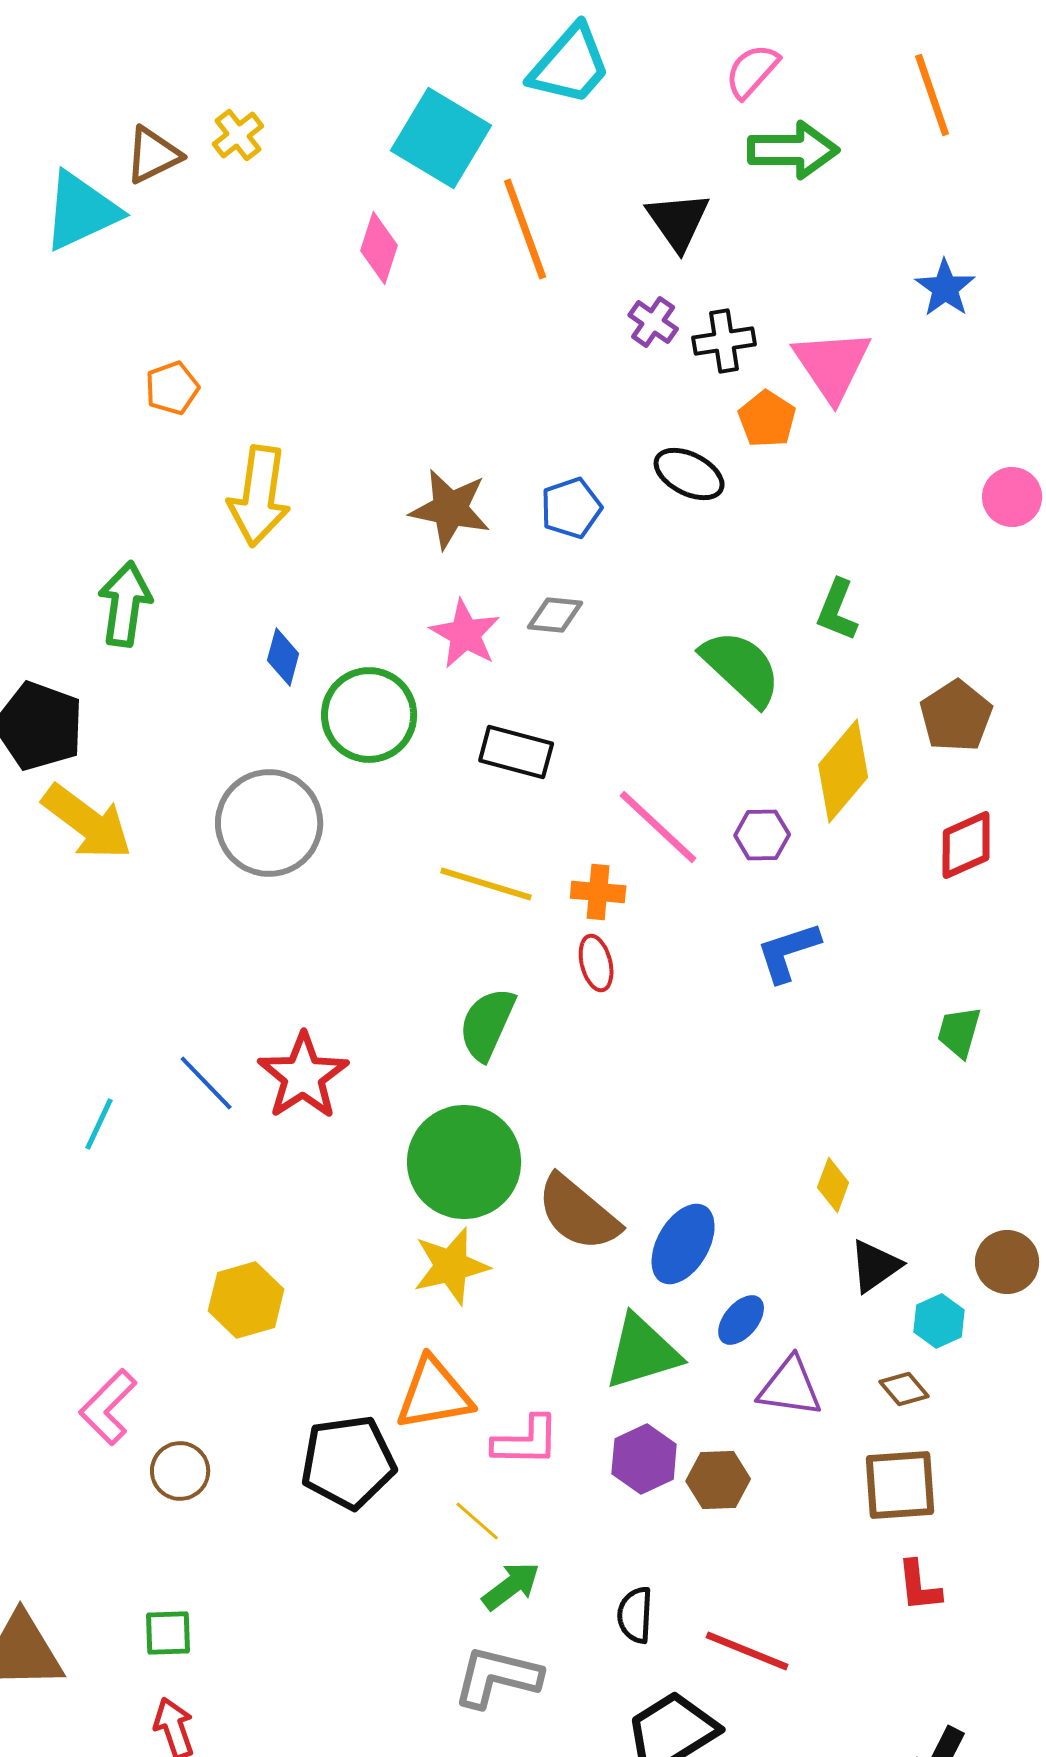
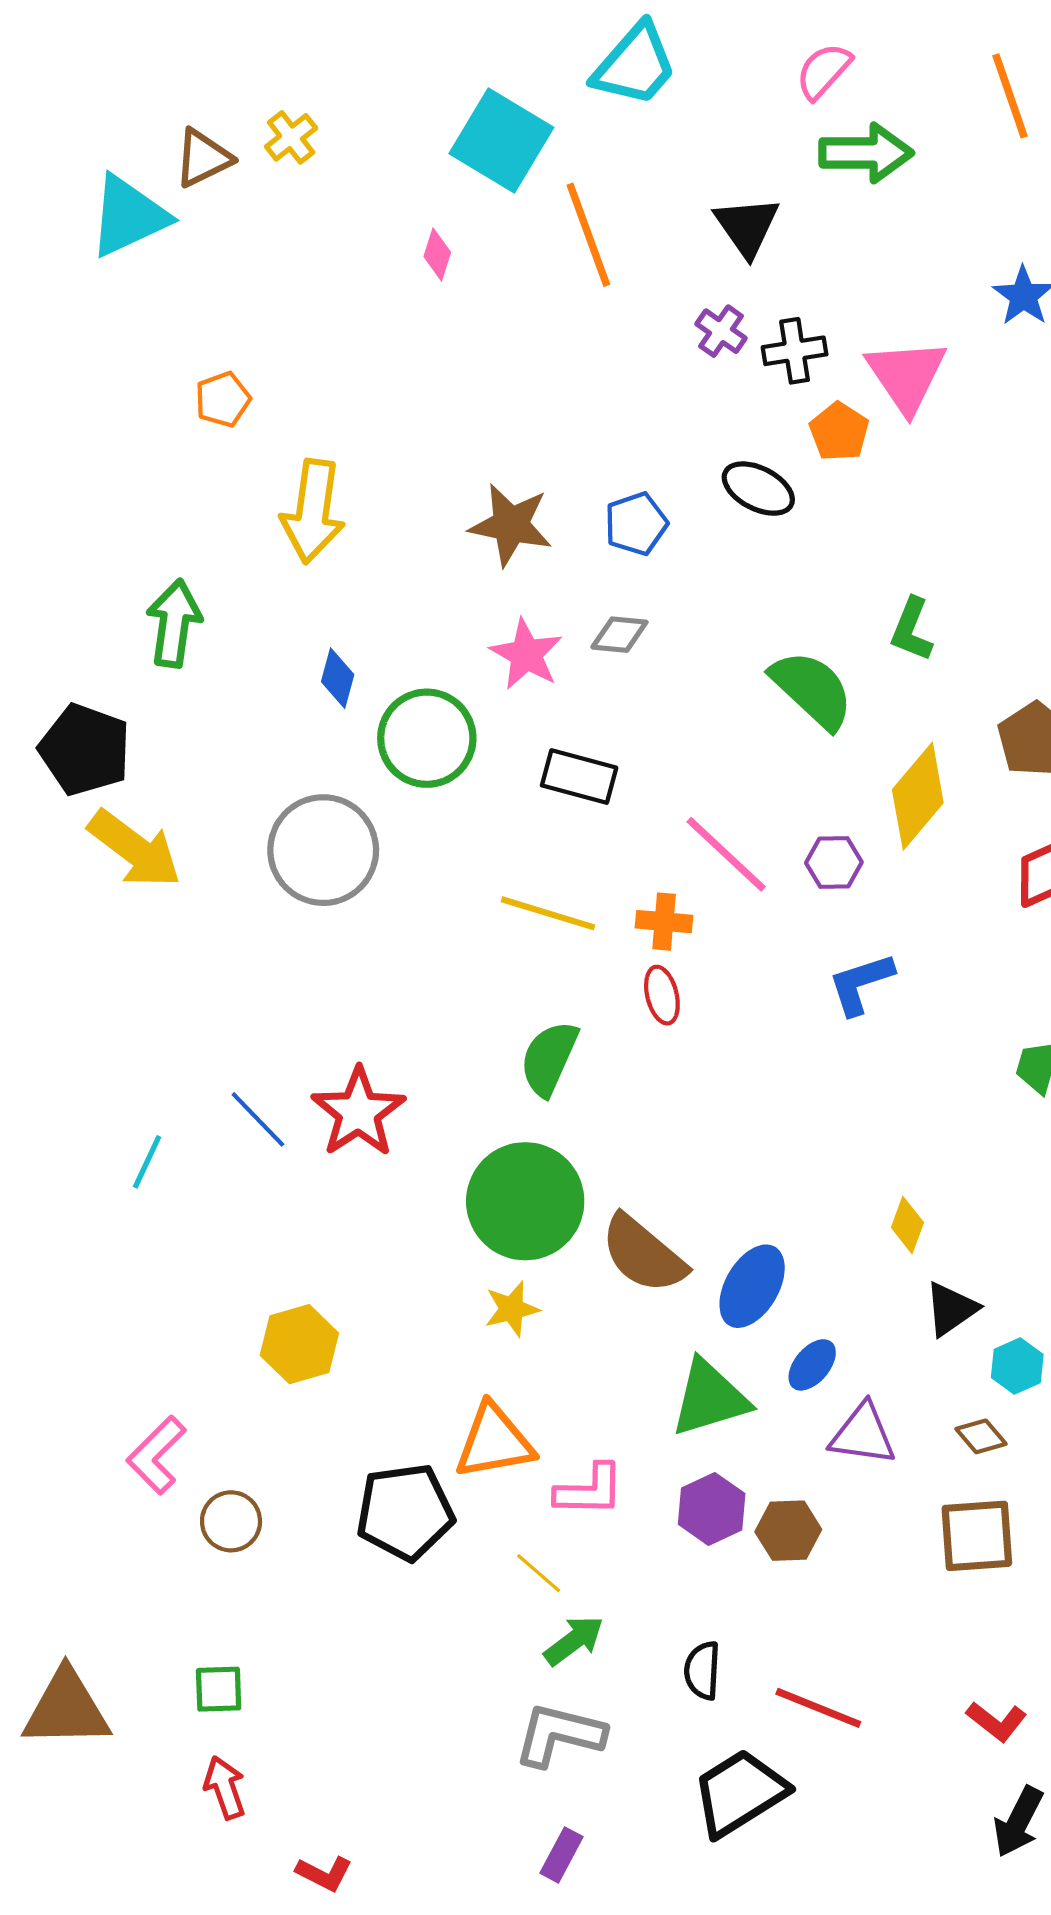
pink diamond: (379, 248) -> (437, 254), size x0.7
yellow star: (451, 1266) -> (512, 1309), size x0.7
red L-shape: (919, 1586) -> (997, 1721), moved, turned -46

